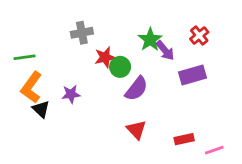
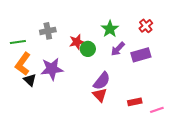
gray cross: (82, 33) -> (48, 31), moved
purple arrow: (165, 50) -> (118, 49), moved, turned 84
purple semicircle: (136, 89) -> (102, 81), moved
purple star: (71, 94) -> (52, 69), size x1.6

